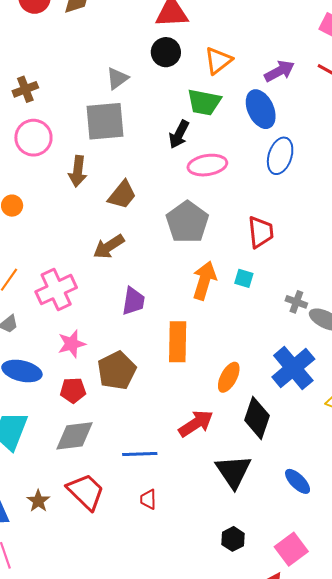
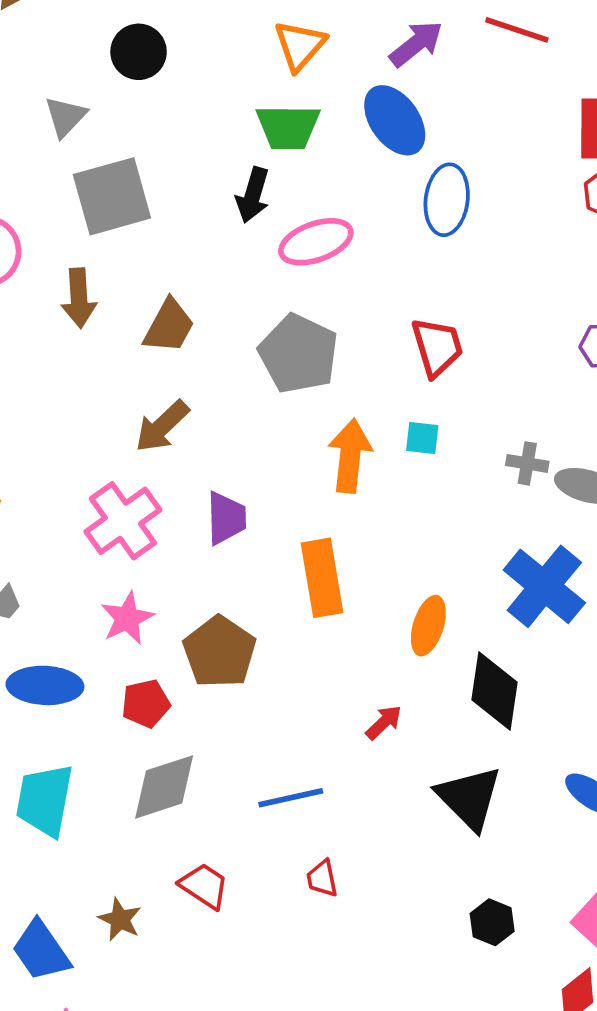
black circle: (166, 52) -> (139, 52), moved
gray triangle: (117, 78) -> (66, 117), moved
pink cross: (56, 290) -> (123, 521), moved
red arrow: (196, 424) -> (384, 722), size x0.6
red trapezoid: (86, 492) -> (204, 886), size x0.7

